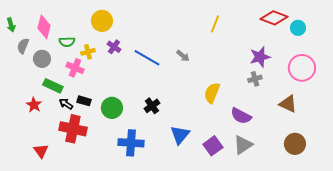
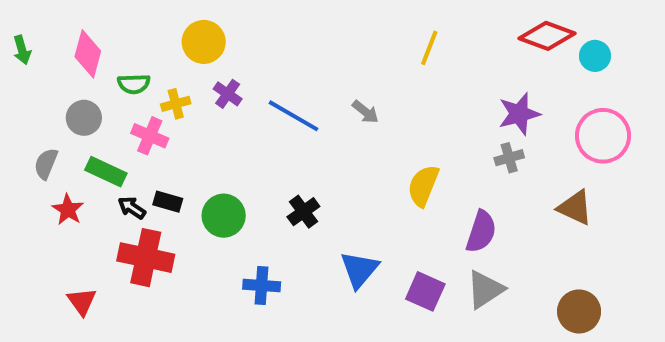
gray semicircle: (23, 46) -> (46, 164), moved
purple semicircle: (241, 116) -> (481, 232), turned -100
blue cross: (131, 143) -> (262, 286), size x0.7
brown circle: (295, 144) -> (579, 311), moved
purple square: (213, 146) -> (425, 291), turned -30

